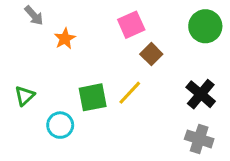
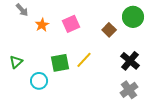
pink square: (131, 25) -> (71, 24), moved
brown square: (151, 54) -> (109, 30), moved
gray cross: (199, 139) -> (129, 90), turned 36

